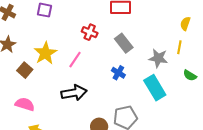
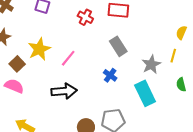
red cross: (90, 32) -> (85, 17), moved
gray star: (158, 58) -> (151, 64), turned 30
green semicircle: (190, 75) -> (181, 85), turned 40
pink semicircle: (25, 104) -> (14, 86), moved

